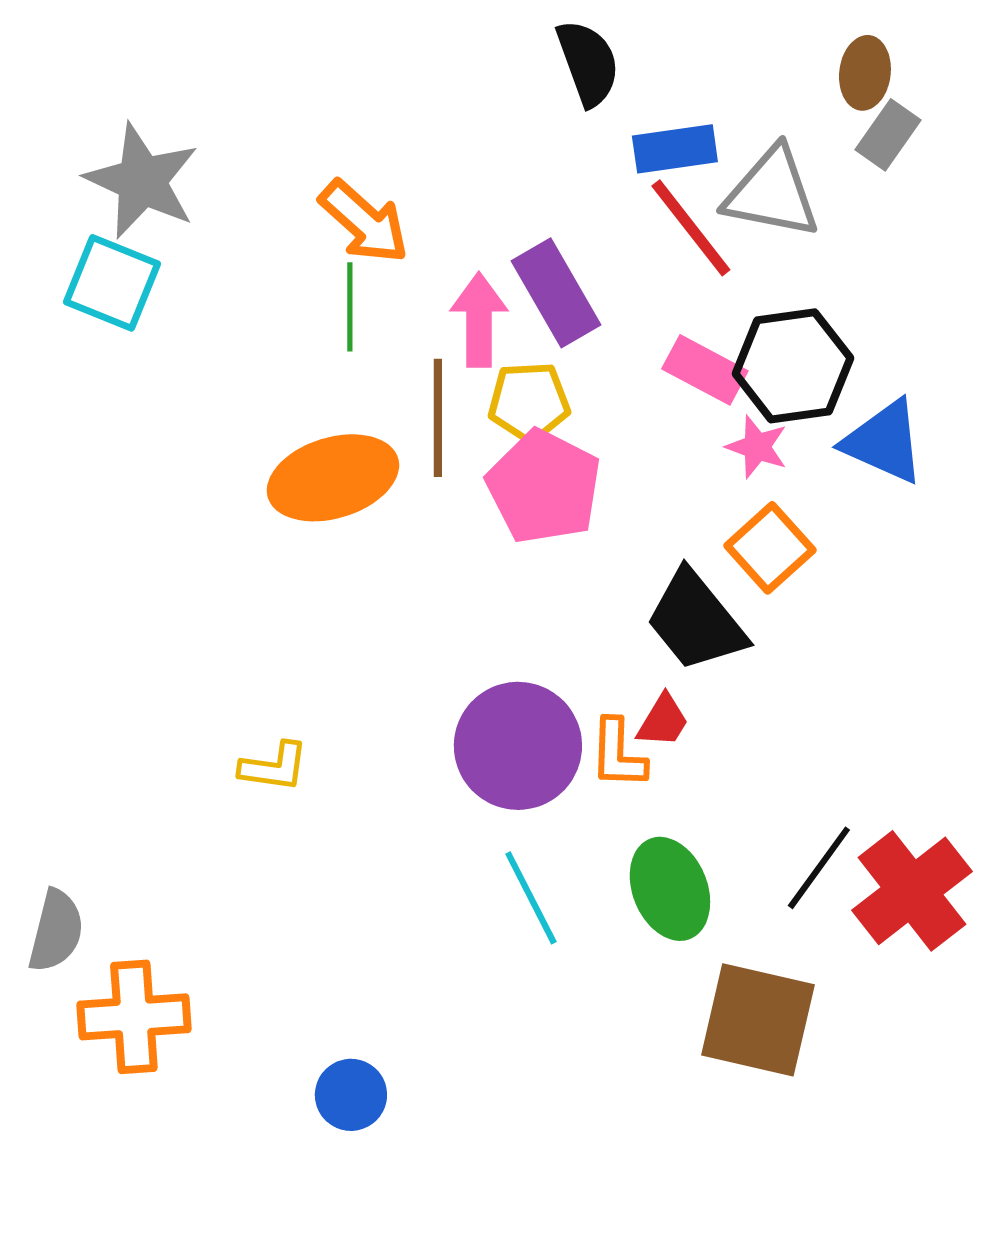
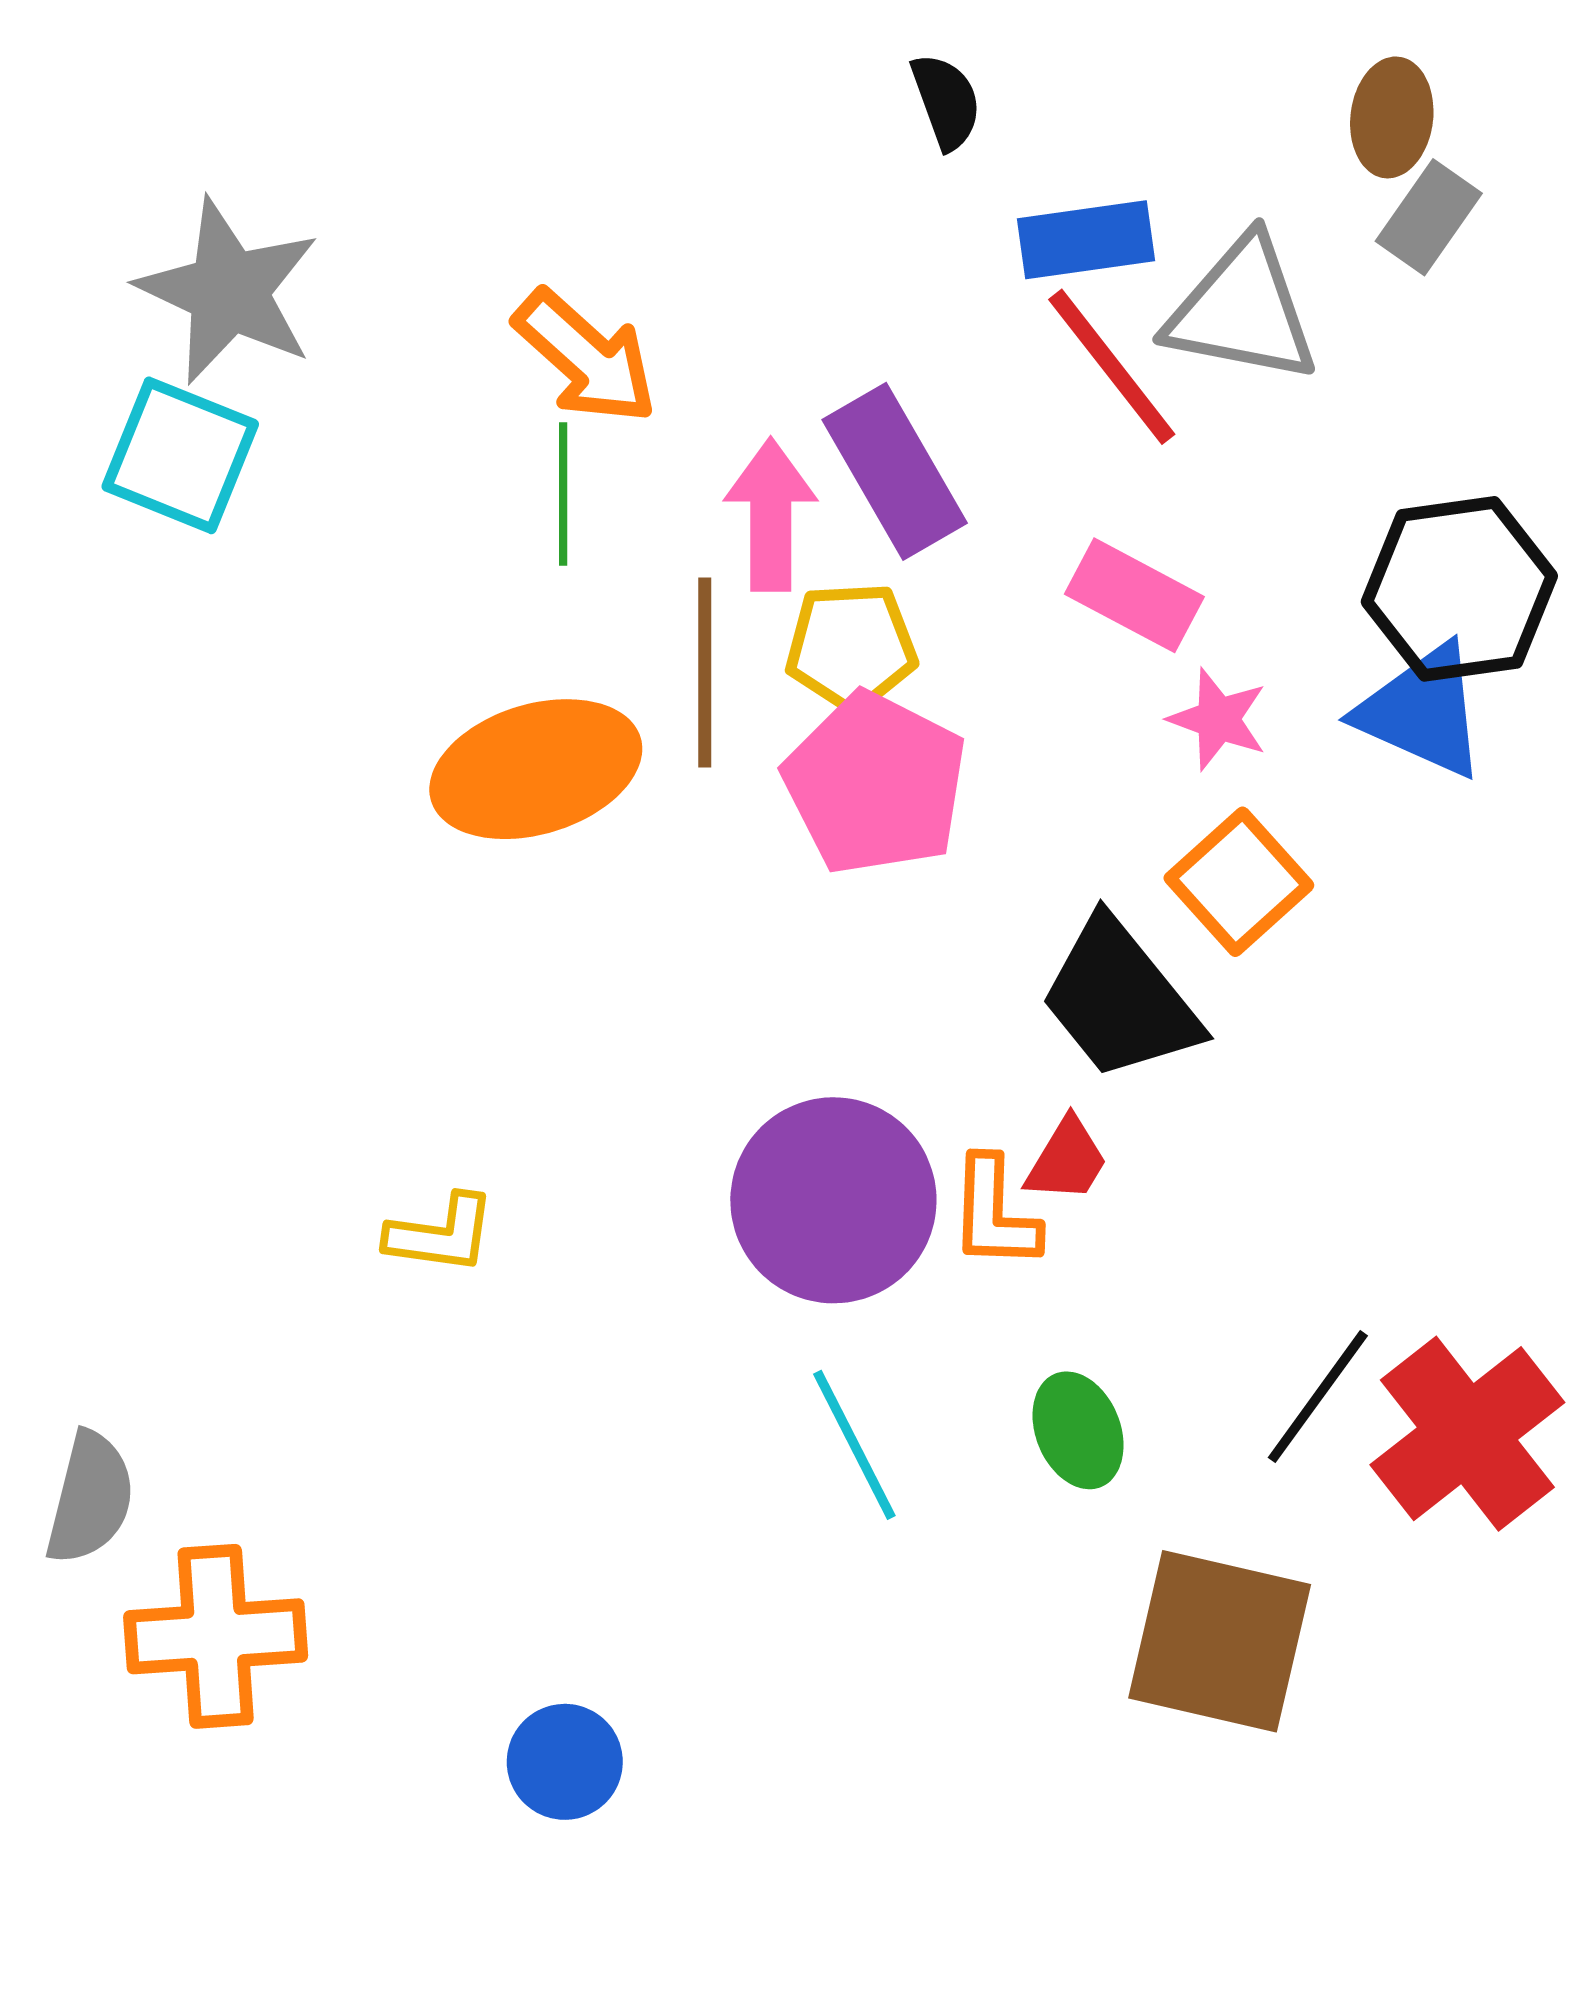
black semicircle: (588, 63) -> (946, 101), size x0.7
black hexagon: (793, 366) -> (1459, 589), moved
green ellipse: (670, 889) -> (1078, 1430), size x0.7

